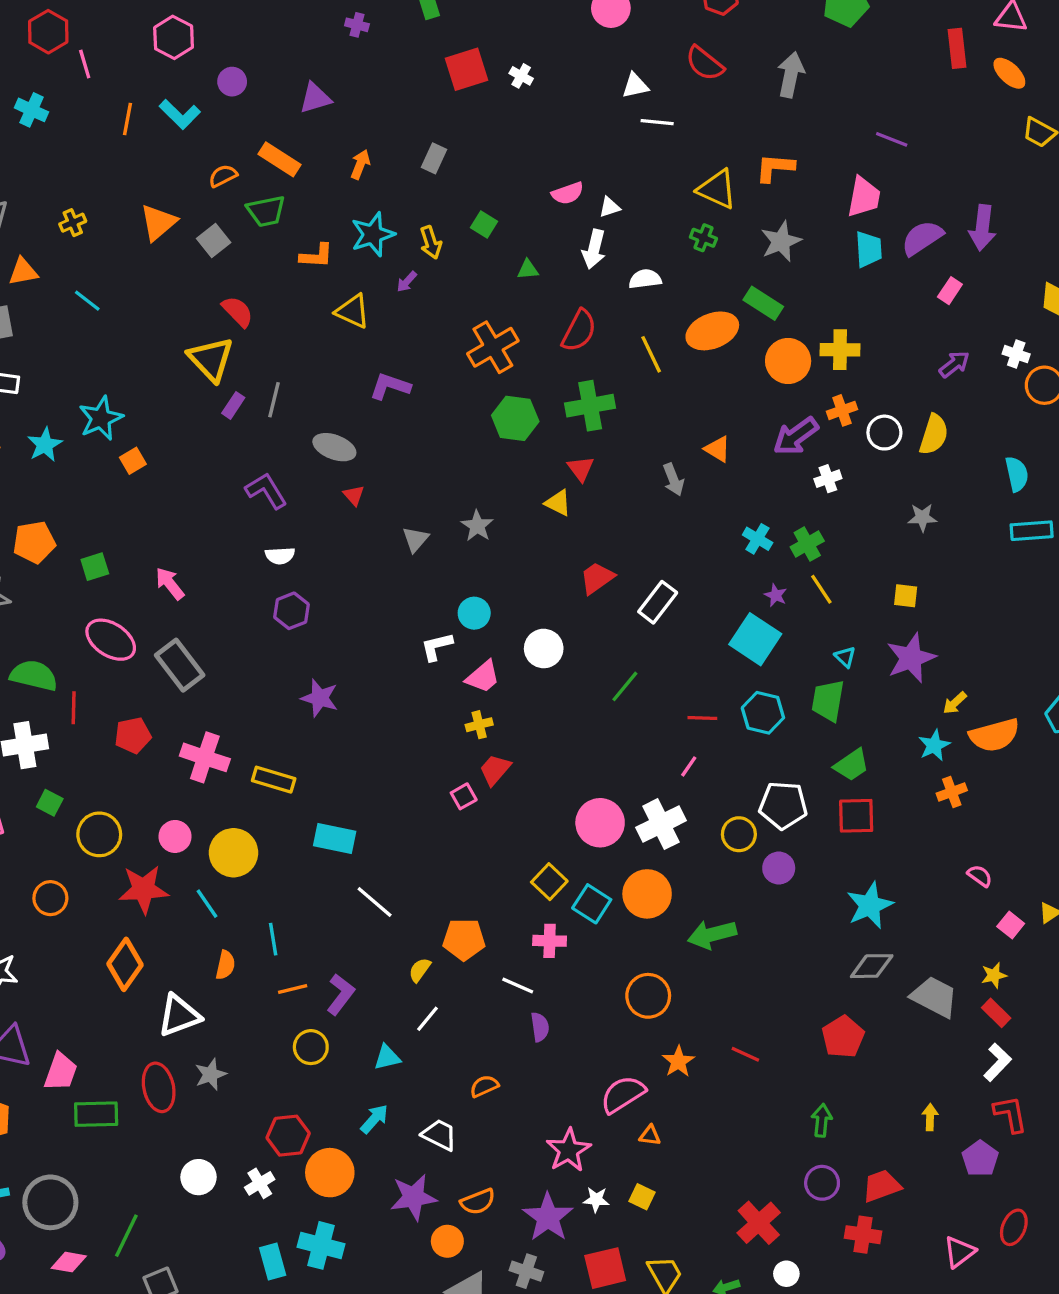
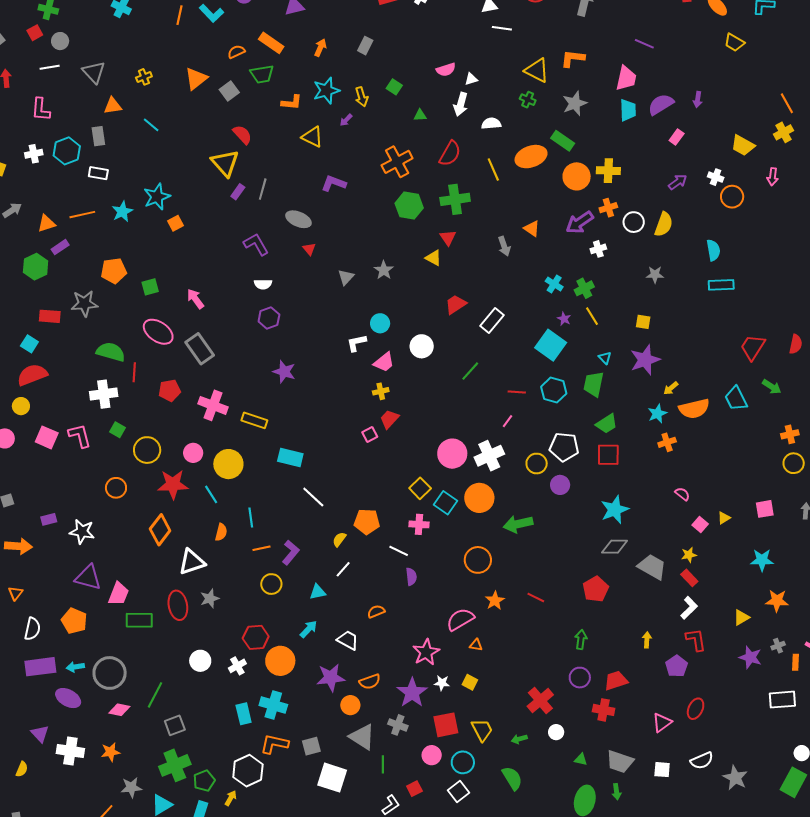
purple arrow: (982, 228) -> (698, 99), size x0.6

